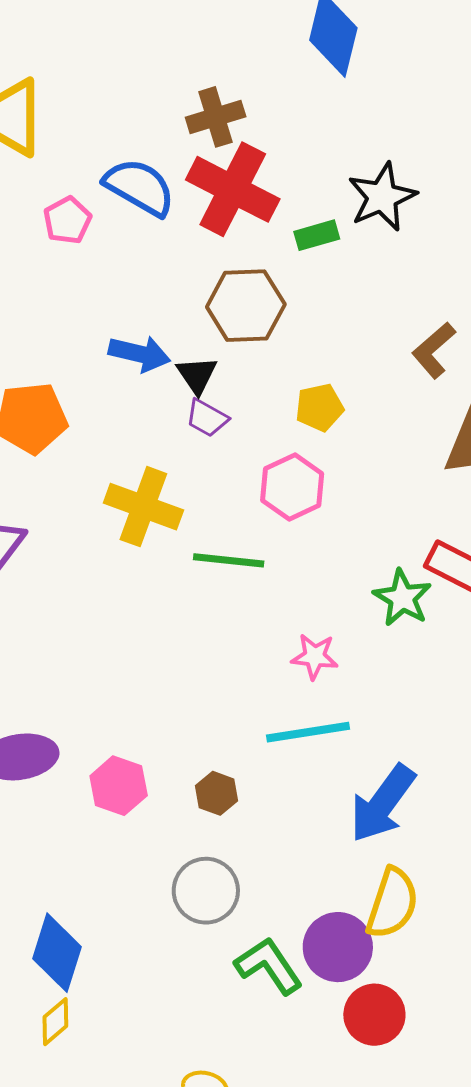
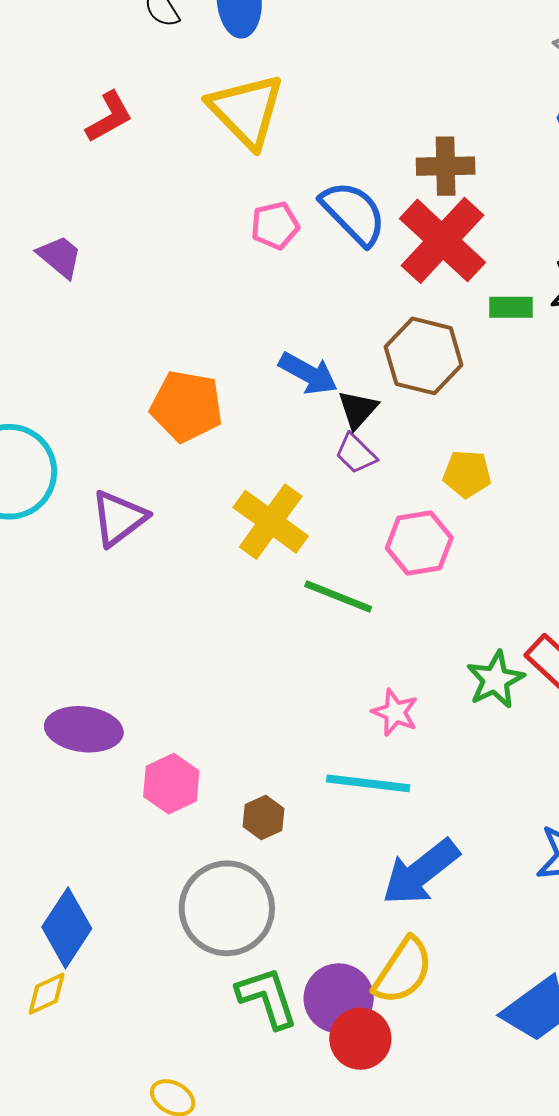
gray circle: (206, 891) -> (227, 908), size x1.4
red circle: (374, 1015) -> (360, 1039), moved

